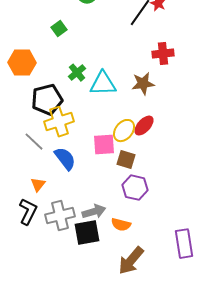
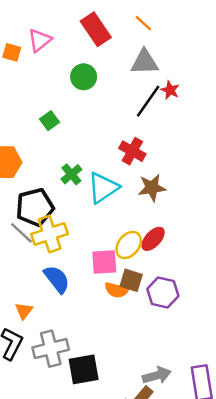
red cross: (163, 54) -> (132, 151), moved, turned 35
cyan triangle: (103, 84) -> (103, 188), turned -32
gray line: (34, 142) -> (21, 233), moved
purple hexagon: (135, 188) -> (163, 293), moved
gray arrow: (94, 212) -> (157, 375), moved
orange semicircle: (121, 225) -> (117, 290), moved

